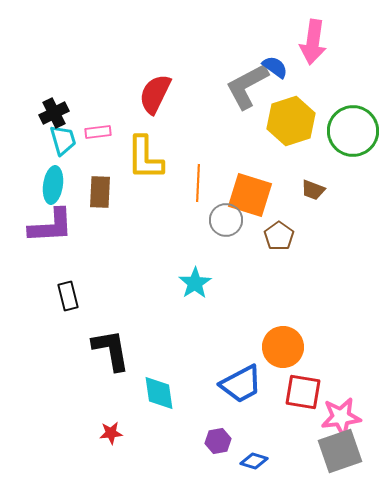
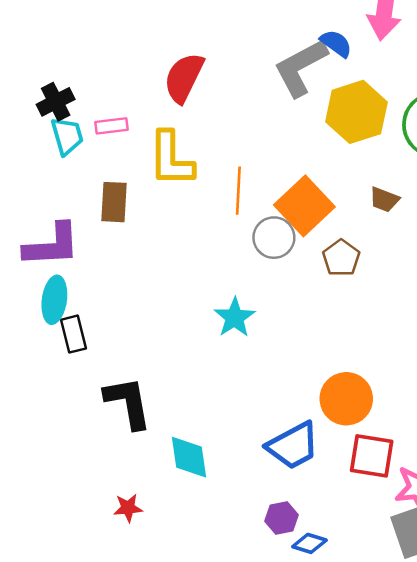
cyan ellipse: (53, 185) -> (54, 300), moved
orange square: (250, 195) -> (304, 206), turned 30
purple hexagon: (218, 441) -> (282, 518), moved

